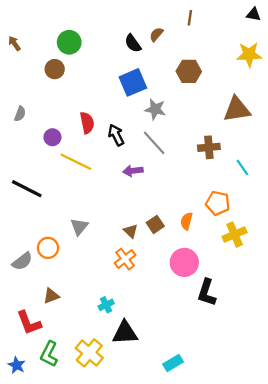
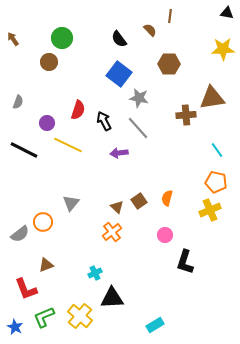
brown semicircle: (156, 34) -> (150, 30), moved, turned 96
blue square: (133, 82) -> (119, 74), turned -30
red semicircle: (87, 123) -> (78, 110), turned 30
brown cross: (209, 147) -> (186, 115), moved
black line: (27, 189) -> (24, 150), moved
orange pentagon: (218, 203) -> (216, 182), moved
pink circle: (184, 262) -> (165, 235), size x0.6
green L-shape: (49, 354) -> (44, 317), turned 40

